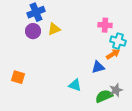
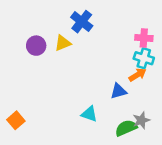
blue cross: (36, 12) -> (82, 22), moved, turned -30
pink cross: (105, 25) -> (144, 38), moved
orange square: (18, 77) -> (16, 120), moved, turned 32

